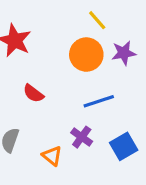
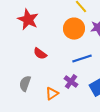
orange triangle: (52, 156) -> (52, 94), turned 48

